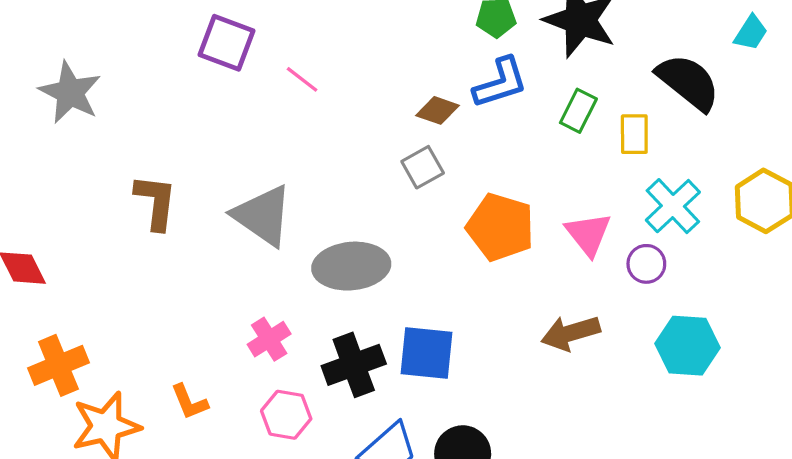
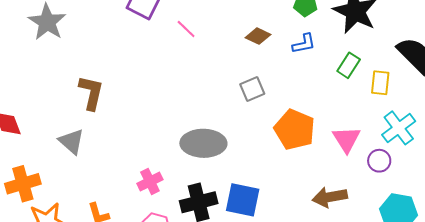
blue L-shape: (500, 83) -> (304, 44), size x0.7
brown diamond: (437, 110) -> (258, 36), moved
gray triangle: (263, 216) -> (71, 141), moved, size x0.7

